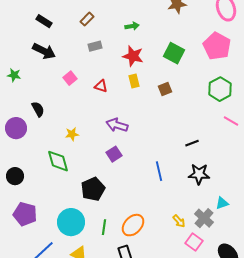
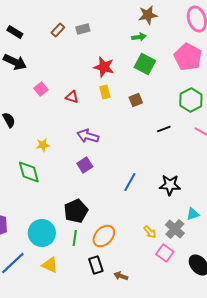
green arrow: (132, 26) -> (139, 37), moved
gray rectangle: (95, 46) -> (83, 29), moved
black line: (192, 143) -> (164, 129), moved
blue line: (159, 171) -> (130, 182), turned 42
black pentagon: (93, 189) -> (76, 211), moved

